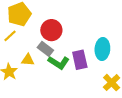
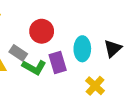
red circle: (51, 30) -> (42, 31), moved

